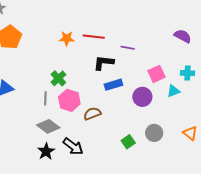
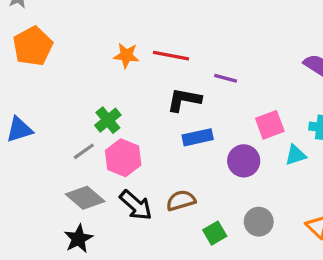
gray line: (45, 98) -> (84, 151), turned 48
brown semicircle: (92, 114) -> (181, 201), moved
black arrow: (73, 146) -> (136, 205), moved

